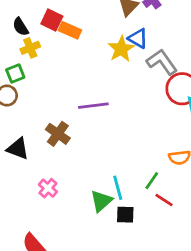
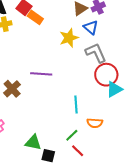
blue triangle: (138, 38) -> (91, 27), moved
cyan line: (118, 188) -> (76, 105), moved
green triangle: (101, 201) -> (33, 142), turned 42

